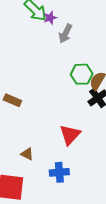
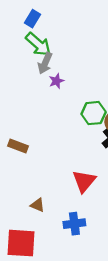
purple star: (50, 18) -> (56, 81), moved
gray arrow: (65, 33) -> (45, 63), moved

